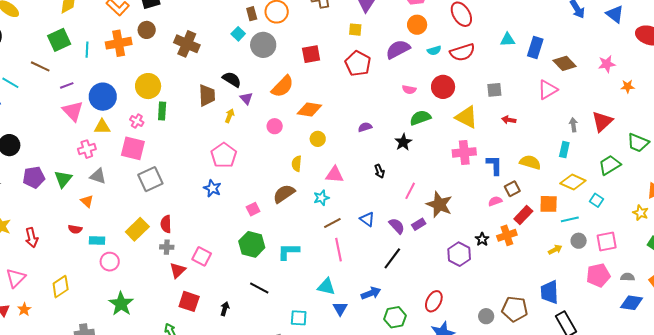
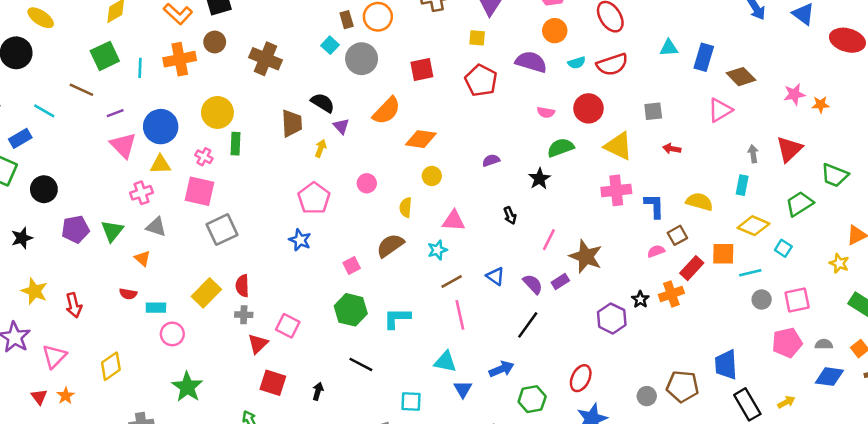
purple semicircle: (398, 49) -> (531, 62), turned 45
pink star: (607, 64) -> (794, 94), moved
pink circle: (275, 126) -> (367, 183), moved
yellow arrow: (555, 250) -> (786, 402), moved

